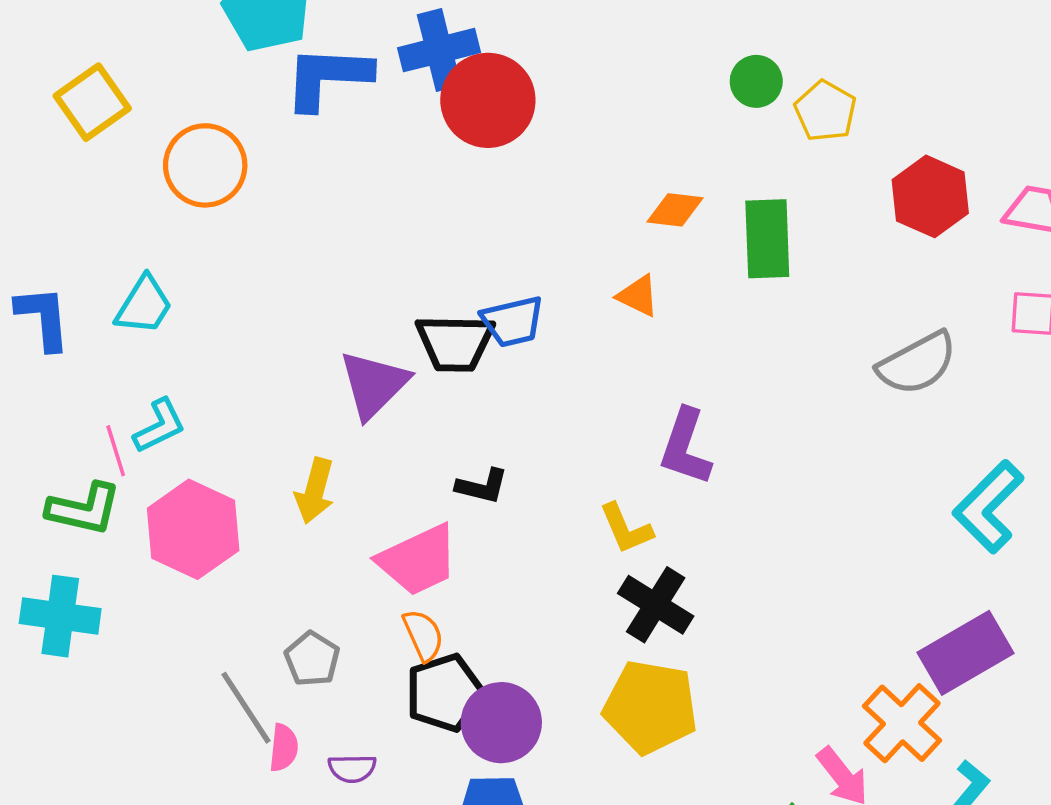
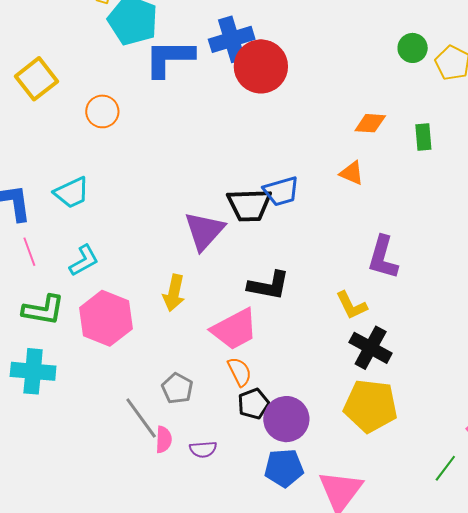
orange circle: (205, 165) -> (102, 111), size x0.7
green rectangle: (767, 239) -> (423, 137), size x0.6
cyan trapezoid: (144, 305) -> (72, 193), turned 36
pink line: (116, 451) -> (29, 252), moved
black L-shape: (482, 486) -> (269, 286), size x1.4
black pentagon: (445, 693) -> (253, 404), size x0.7

